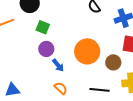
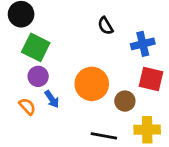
green square: (43, 27) -> (36, 47), size x1.5
orange semicircle: (61, 88) -> (27, 106), moved

